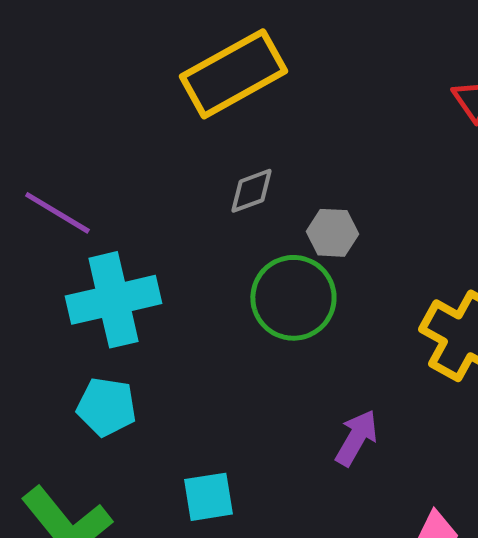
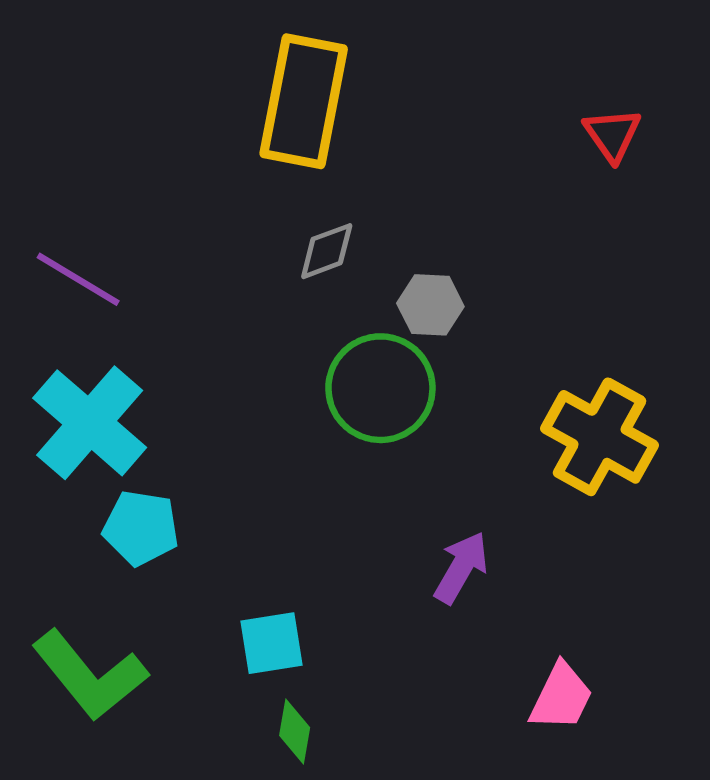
yellow rectangle: (233, 74) -> (304, 101), turned -50
cyan cross: (113, 300) -> (90, 423), moved, turned -36

